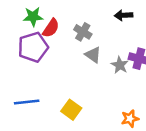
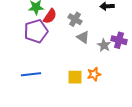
yellow square: (71, 110) -> (75, 77), moved, turned -35
orange star: (130, 119) -> (94, 74), moved

